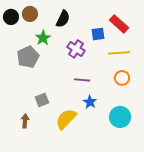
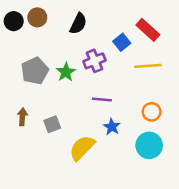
blue square: (98, 34) -> (122, 42), turned -32
green star: (43, 38) -> (66, 72), moved
purple cross: (76, 49) -> (94, 61), turned 36
orange circle: (122, 78) -> (152, 112), moved
brown arrow: (25, 121) -> (22, 117), moved

